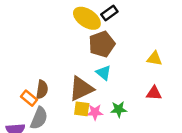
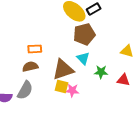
brown semicircle: (42, 89) -> (30, 67), turned -119
orange rectangle: (29, 98) -> (35, 49), moved, turned -48
green star: (119, 109) -> (101, 72), moved

